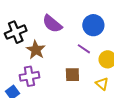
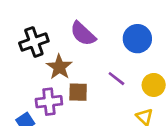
purple line: (84, 49) -> (116, 79), moved
brown square: (72, 75) -> (78, 92), moved

